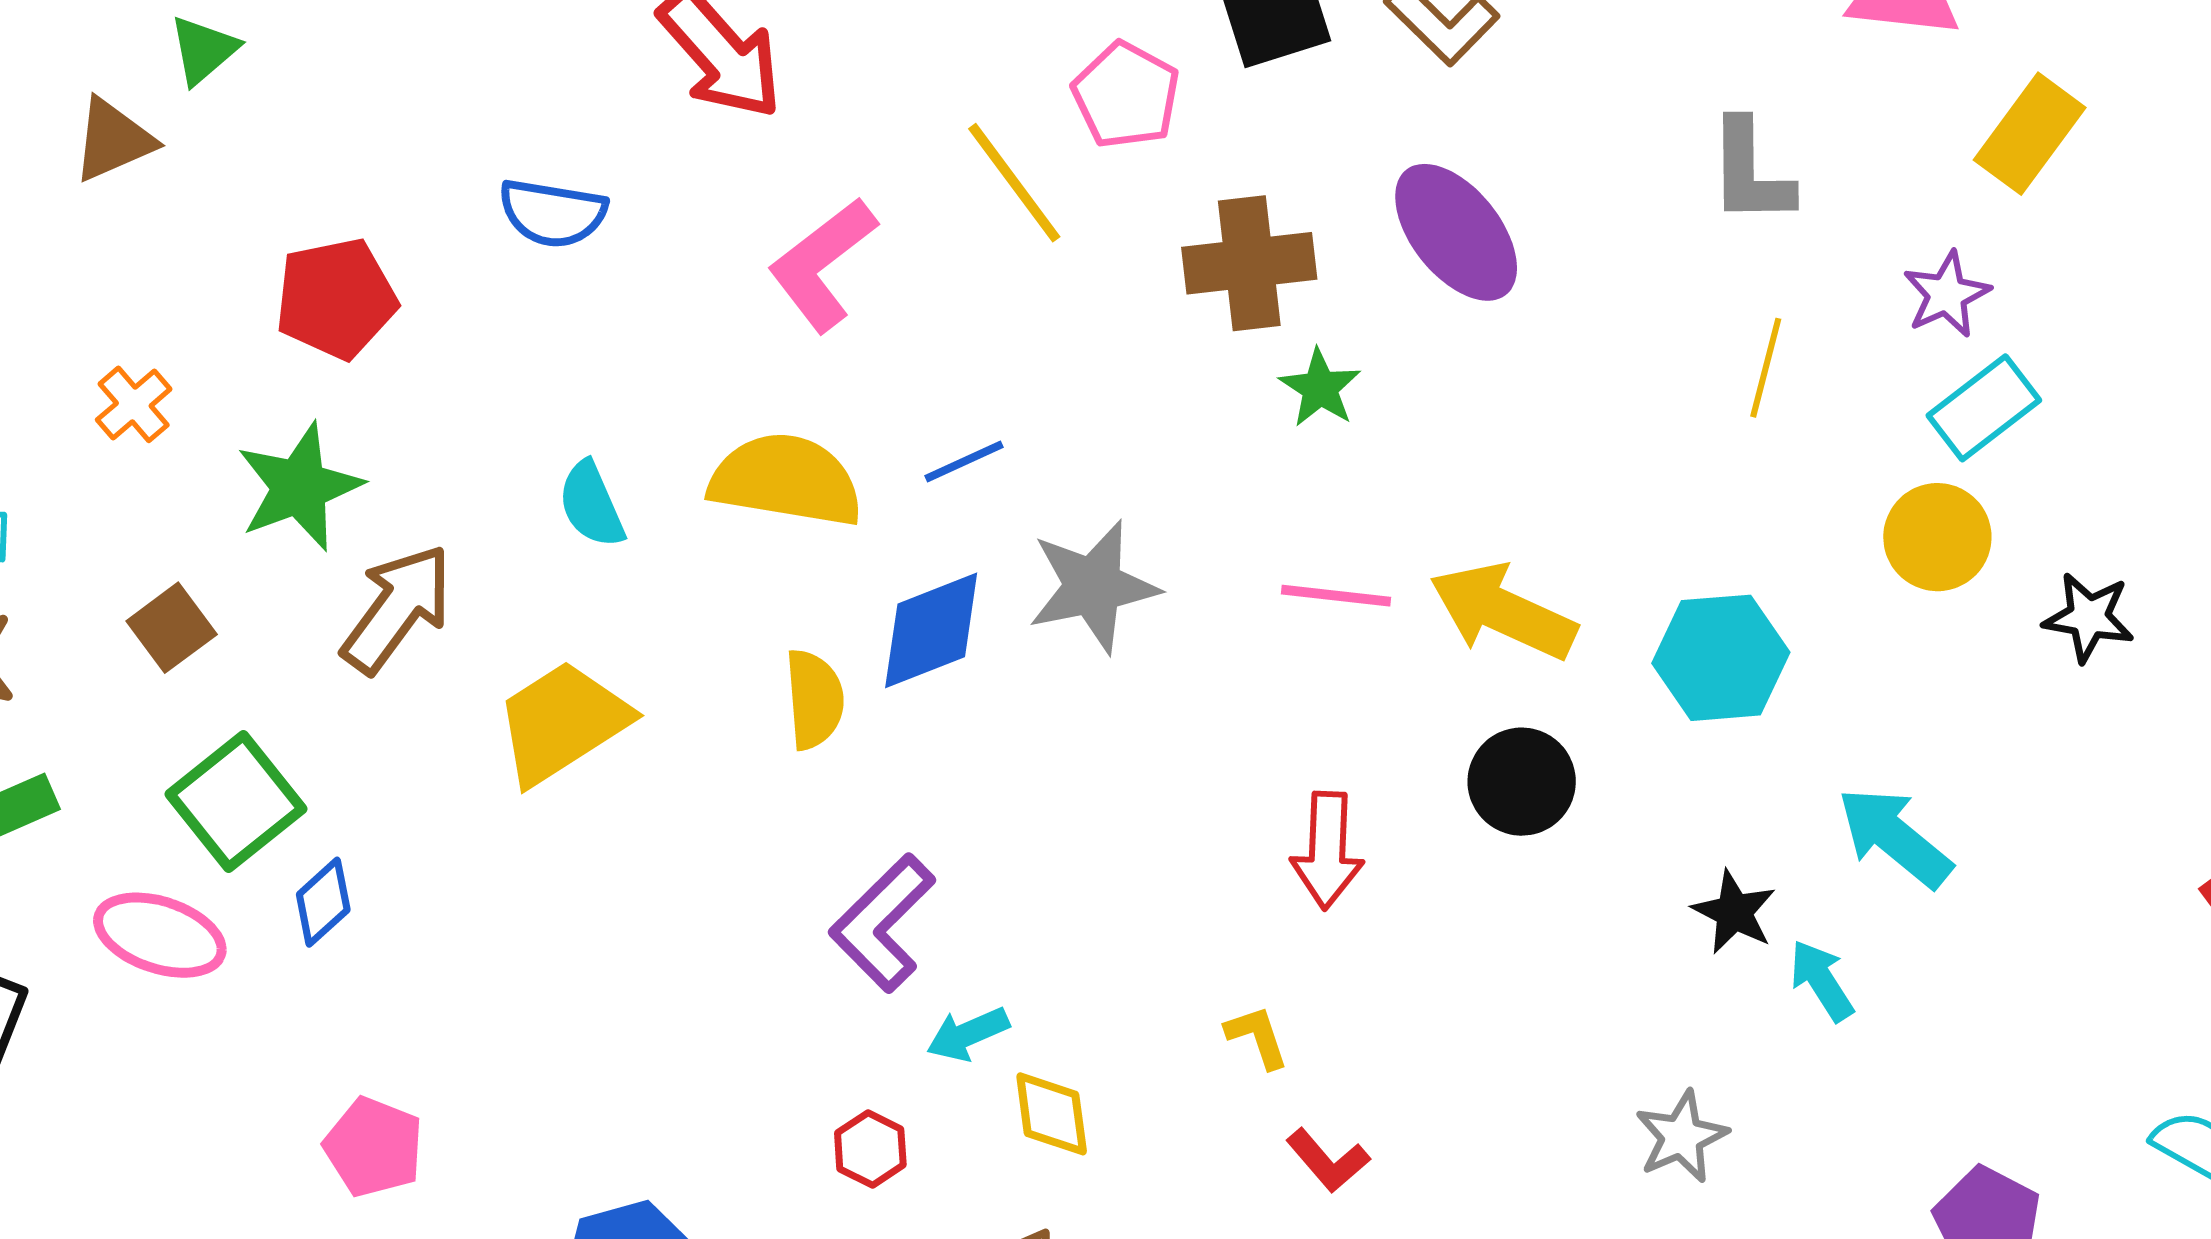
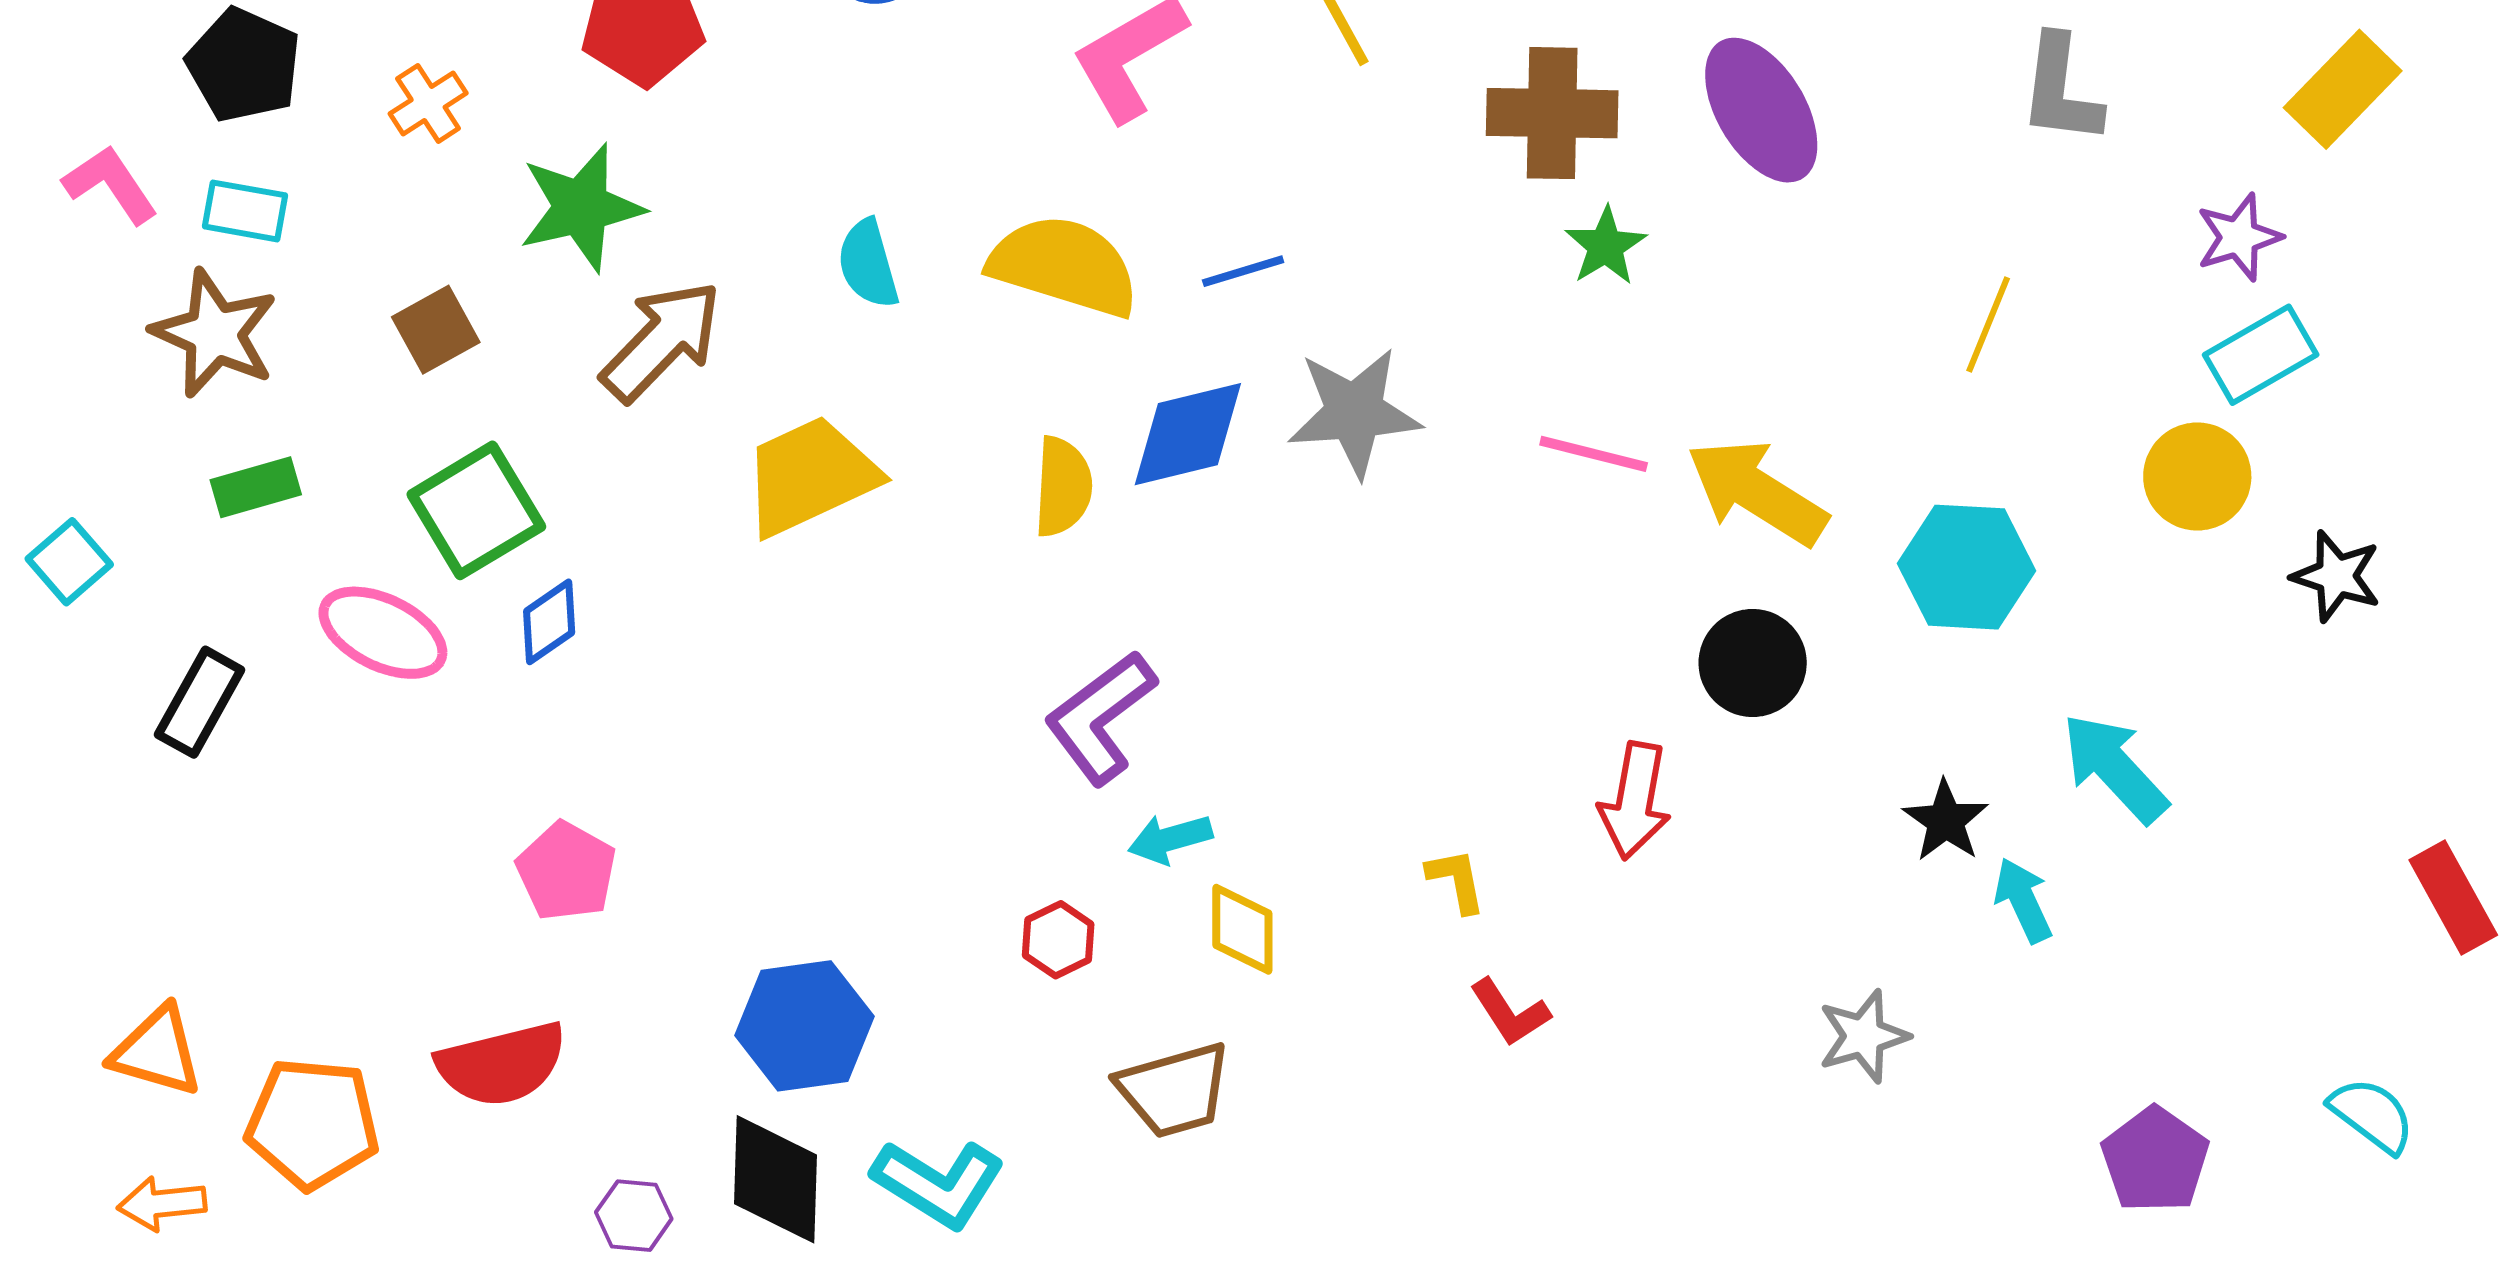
yellow line: (1766, 368) -> (1988, 324), moved
red arrow: (1327, 850) -> (1635, 801), moved

